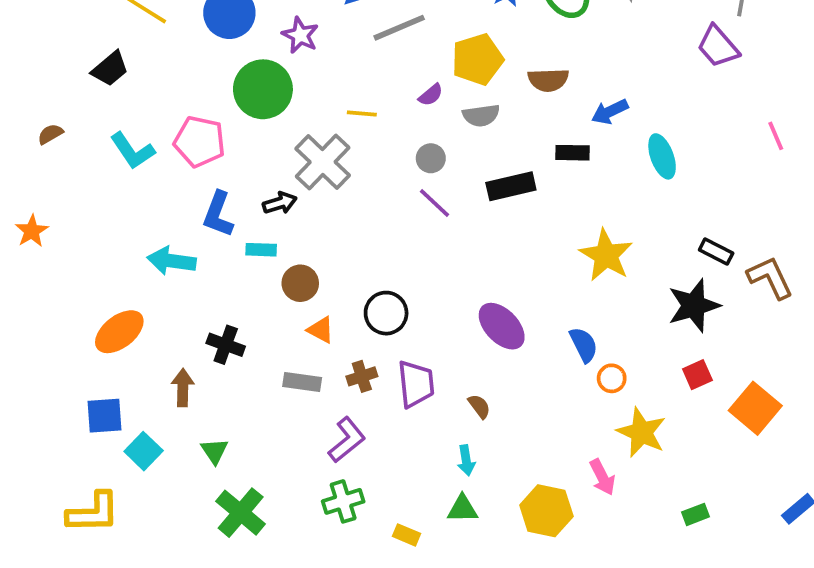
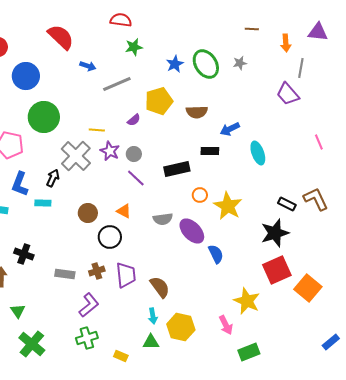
purple star: (300, 35) -> (110, 151), moved
gray semicircle: (481, 115) -> (163, 219), moved
black arrow: (280, 203) -> (53, 178), turned -48
brown L-shape: (770, 278) -> (316, 199), moved
brown circle: (300, 283) -> (88, 213), moved
purple ellipse: (502, 326) -> (192, 231), moved
orange triangle: (321, 330) -> (124, 211), moved
red square: (697, 375) -> (277, 270), size x1.8
orange circle: (612, 378) -> (200, 195), moved
brown semicircle: (479, 406) -> (160, 287), size x1.6
yellow hexagon: (546, 511) -> (181, 327), moved
green rectangle: (696, 514) -> (249, 352), moved, size x1.5

